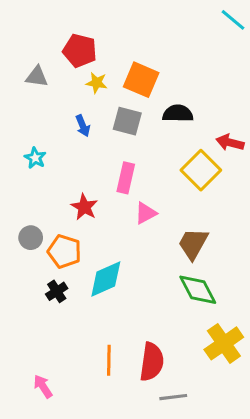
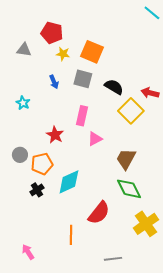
black semicircle: (178, 113) -> (114, 87), moved, turned 30
orange pentagon: (64, 251) -> (42, 164), turned -30
red semicircle: (152, 362) -> (99, 213), moved, turned 30

